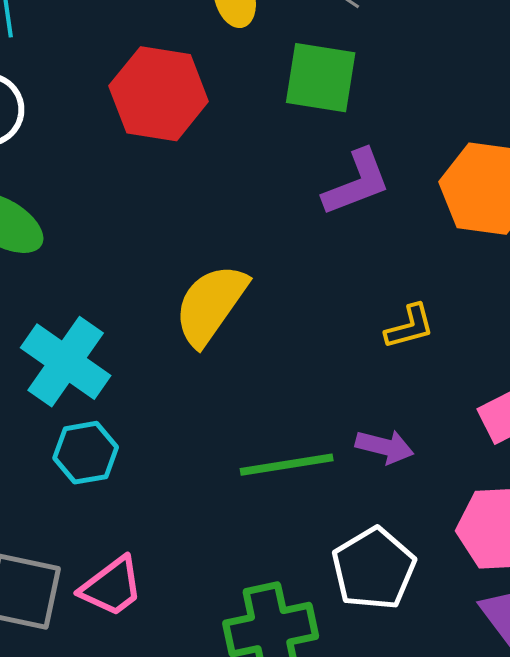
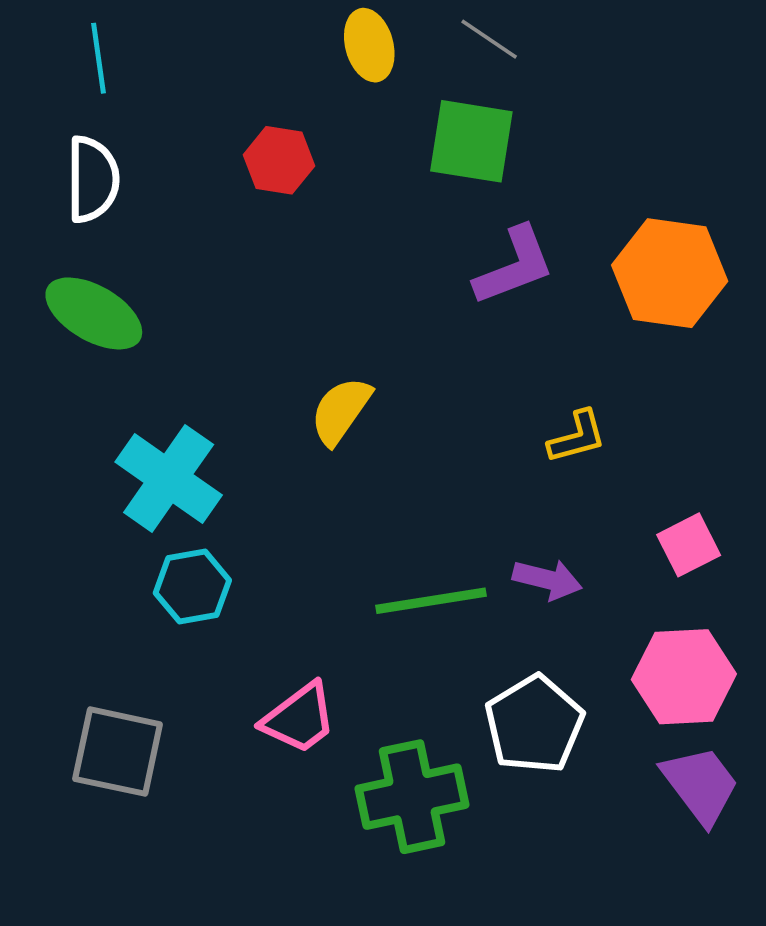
red hexagon: (159, 94) -> (279, 160), size x0.6
yellow semicircle: (211, 305) -> (341, 411), size x0.7
pink trapezoid: (112, 587) -> (299, 718), moved

